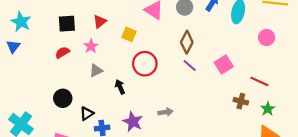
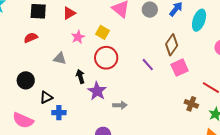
yellow square: (129, 34) -> (103, 32), moved
brown diamond: (187, 42) -> (172, 45), moved
pink star: (91, 46) -> (78, 37), moved
gray triangle: (96, 71) -> (60, 58), turned 32
purple star: (133, 122) -> (97, 91), moved

